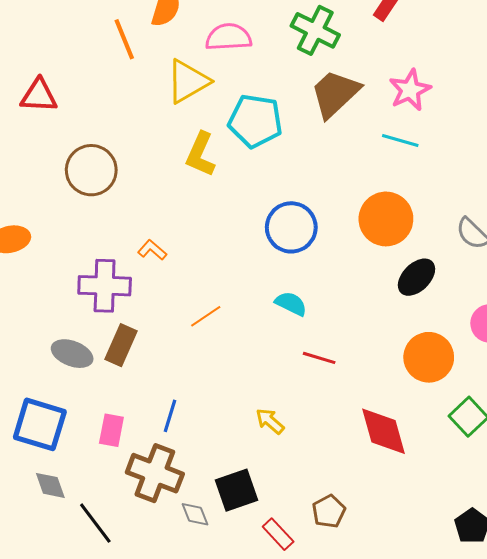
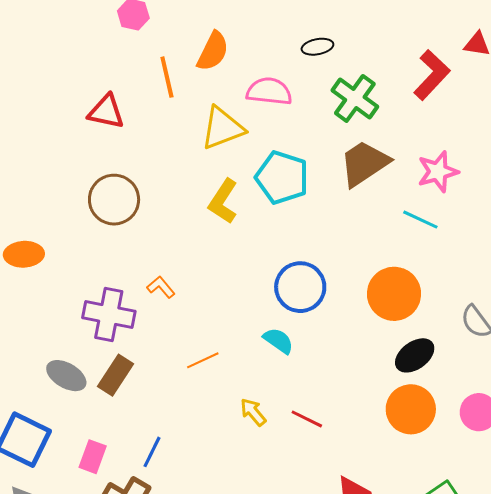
red triangle: (39, 96) -> (106, 112), moved
cyan semicircle: (291, 304) -> (278, 341), moved
orange circle: (429, 357) -> (411, 409), moved
yellow arrow: (270, 421) -> (253, 412), moved

